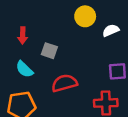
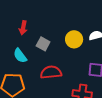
yellow circle: (85, 16) -> (74, 39), moved

